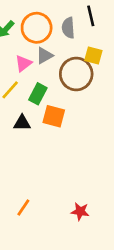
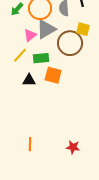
gray triangle: (44, 56) -> (46, 29), size x1.5
green rectangle: (38, 94) -> (41, 58), turned 56
orange line: (23, 207) -> (30, 144), turned -32

